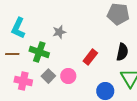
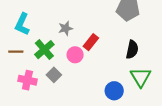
green cross: (39, 52) -> (44, 50), turned 30
red rectangle: (90, 57) -> (91, 42), moved
pink circle: (68, 76) -> (75, 55), moved

